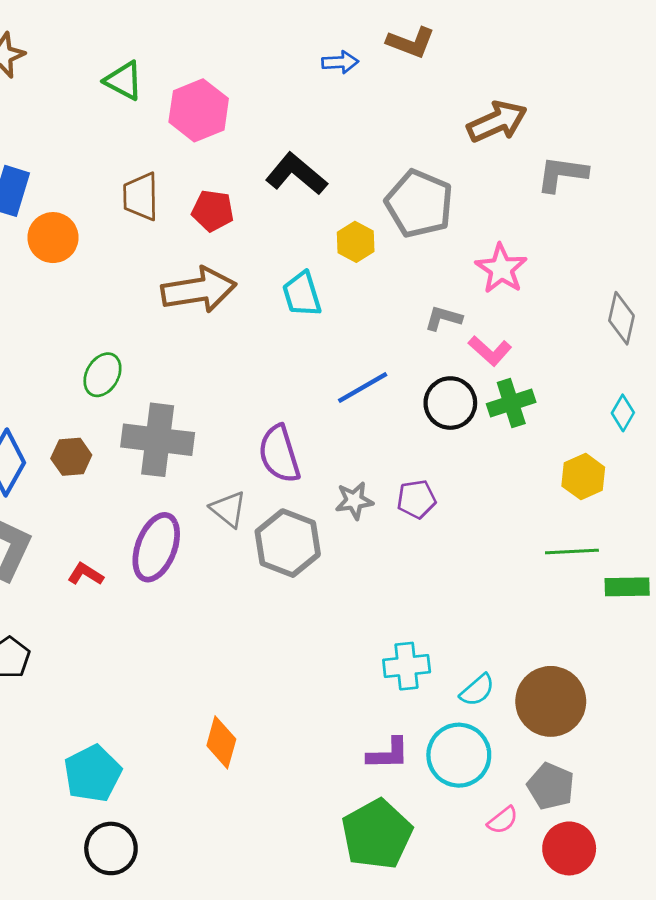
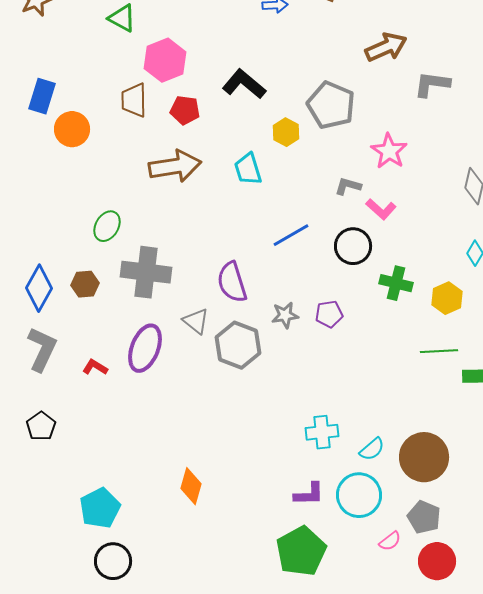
pink hexagon: (199, 110) -> (165, 60), moved
green cross: (511, 403) -> (396, 283), moved, turned 32

